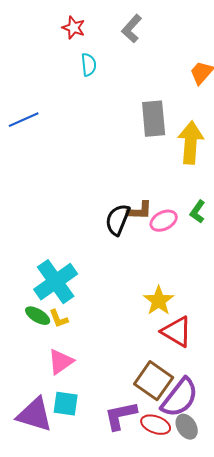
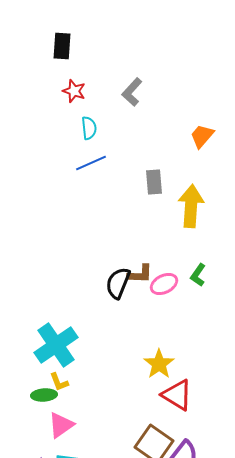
gray rectangle: (154, 119) -> (154, 182), size x0.7
blue line: (24, 120) -> (91, 163), moved
green ellipse: (38, 316) -> (44, 395), moved, turned -35

